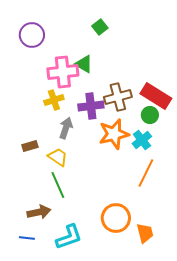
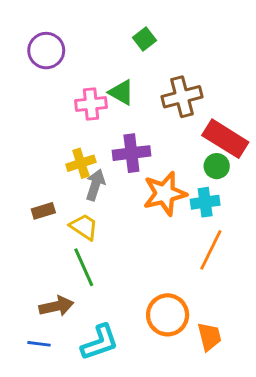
pink cross: (63, 72) -> (91, 104), size x0.7
brown cross: (118, 97) -> (182, 97), moved
yellow cross: (54, 100) -> (81, 163), moved
cyan cross: (142, 140) -> (205, 202), turned 30

